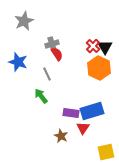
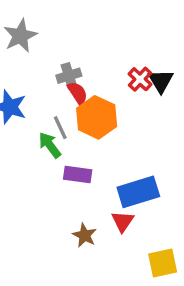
orange hexagon: (99, 68) -> (97, 117), moved
green arrow: (41, 96) -> (50, 145), moved
purple rectangle: (71, 113) -> (78, 175), moved

